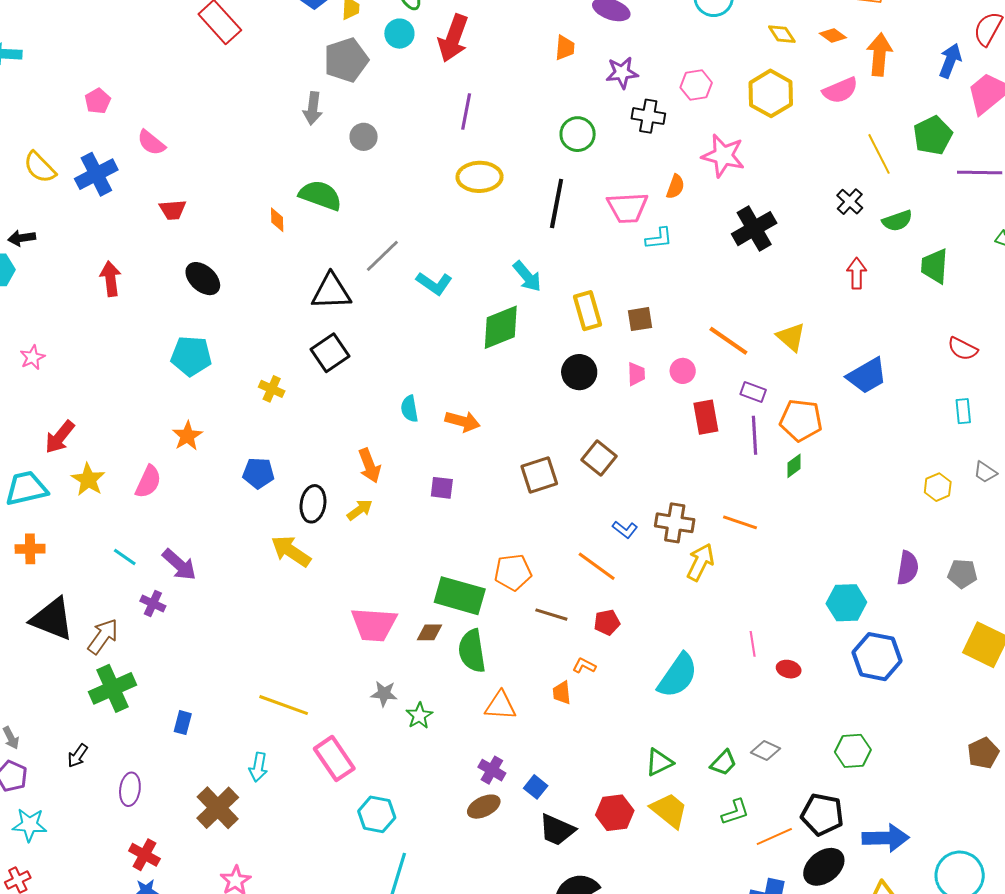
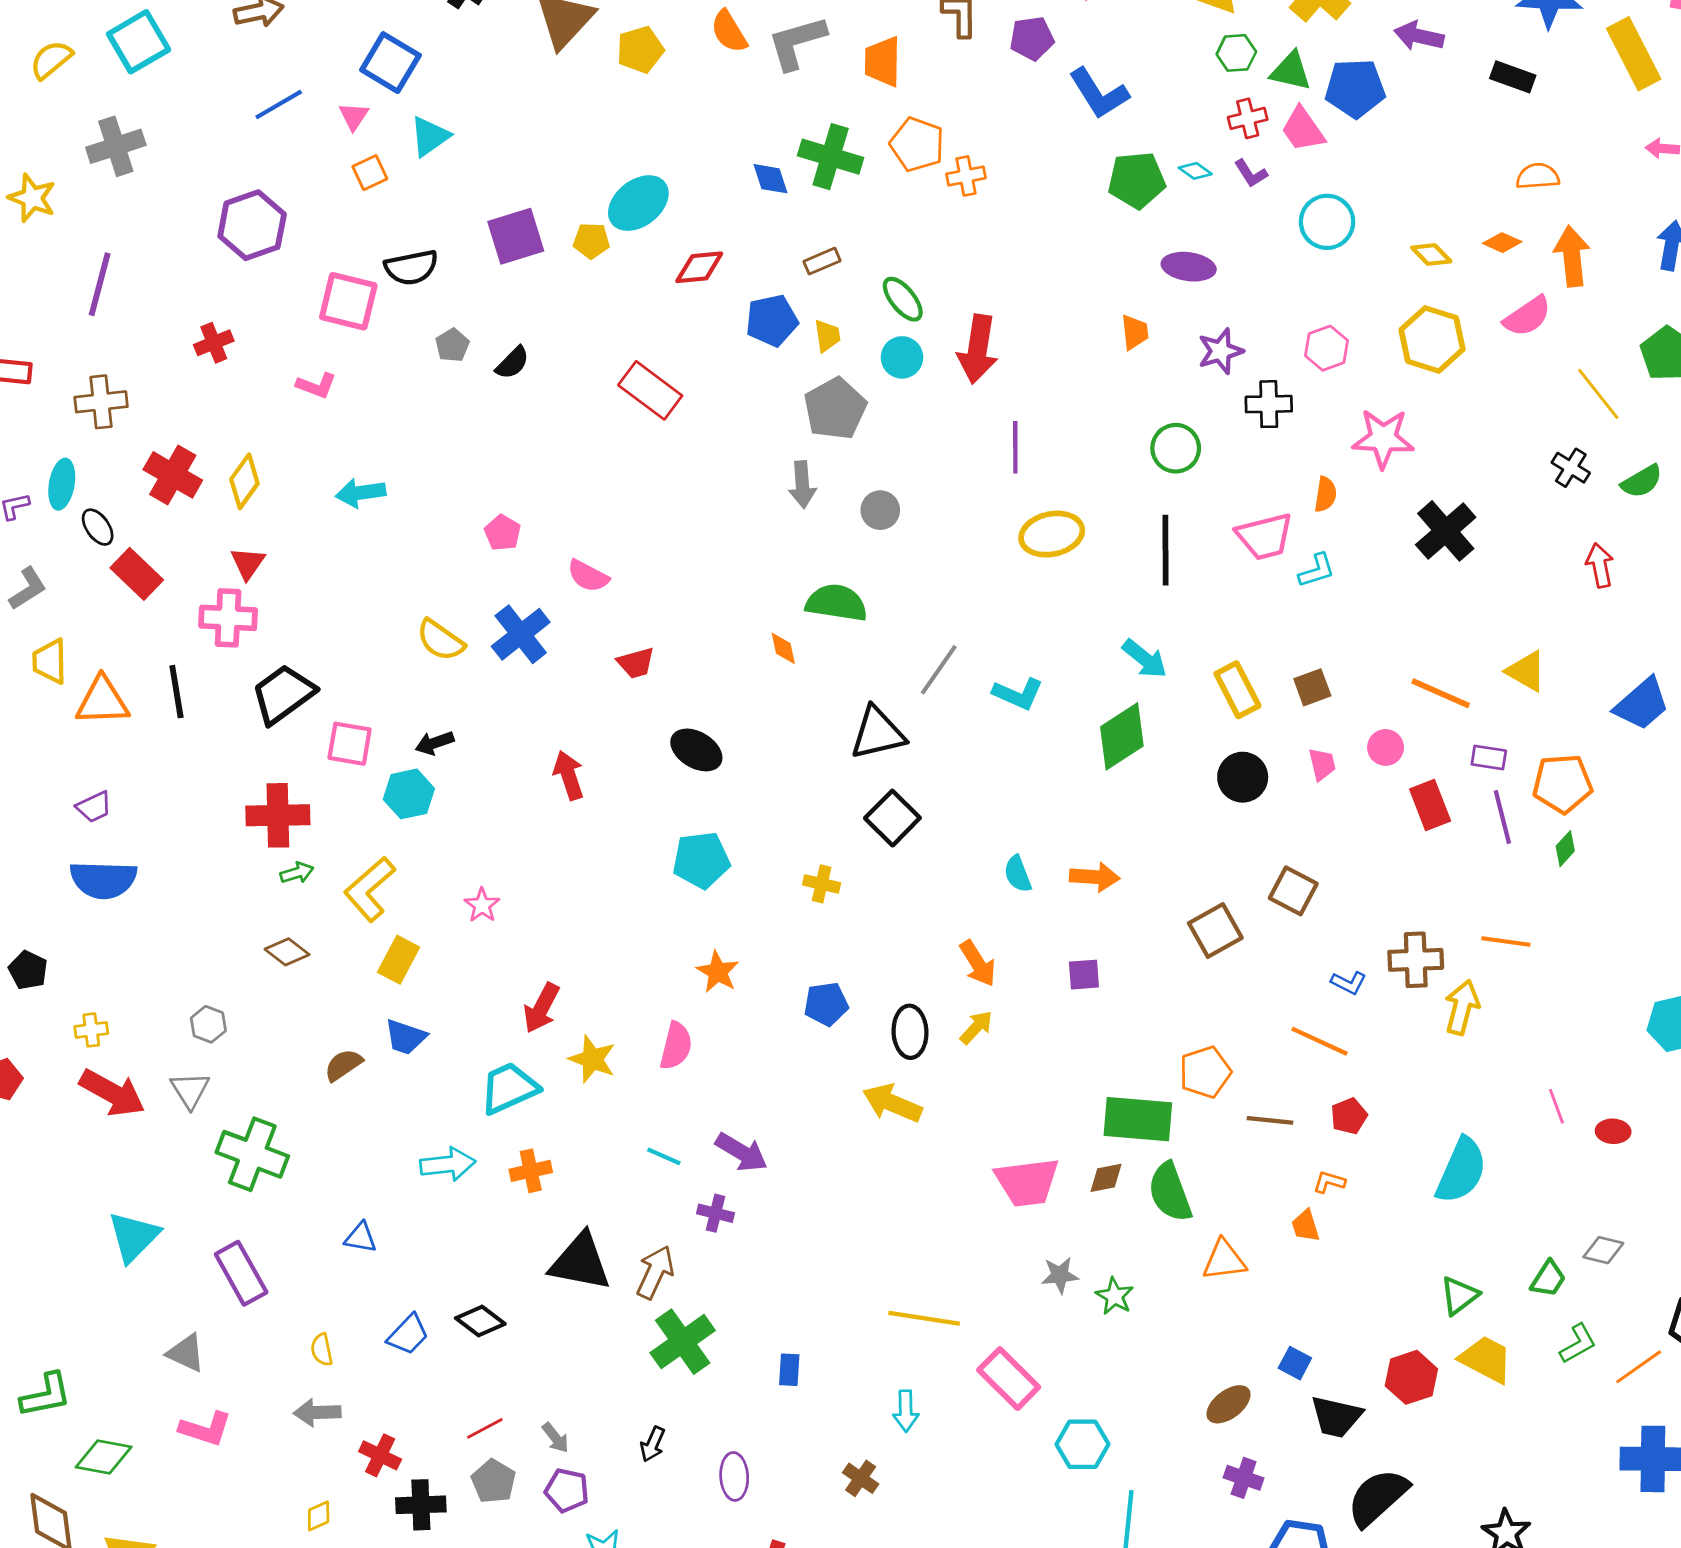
purple cross: (492, 770) -> (1244, 1478), moved
brown cross: (218, 808) -> (861, 1478), size x0.6

